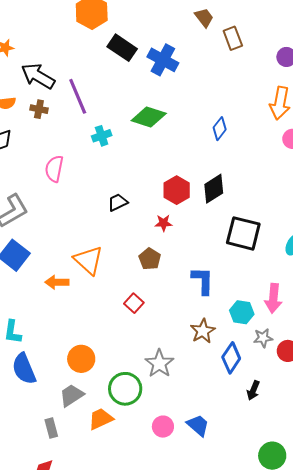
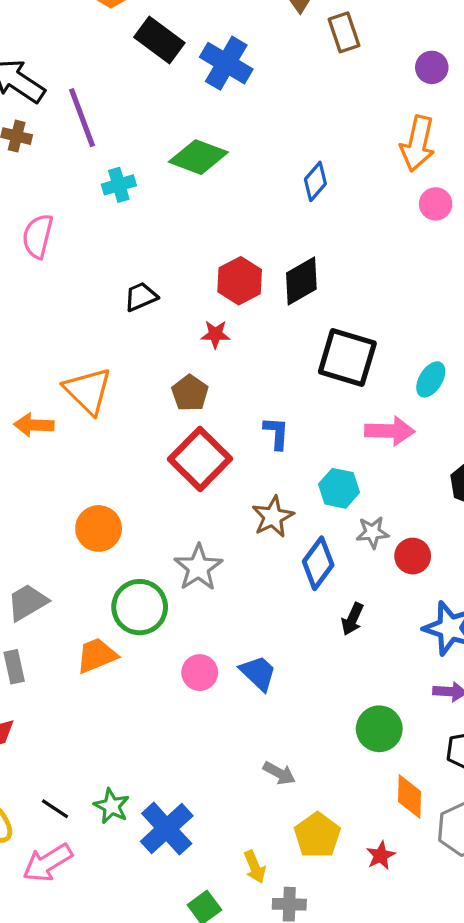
blue L-shape: (203, 281) -> (276, 433), size x0.7
pink arrow: (273, 298) -> (390, 431), moved, turned -96
red square: (134, 303) -> (200, 459), moved, size x1.8
orange circle: (81, 359) -> (99, 528), moved
gray trapezoid: (72, 395) -> (27, 602), moved

